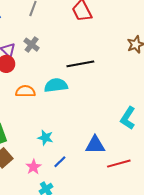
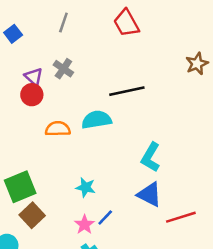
cyan L-shape: (128, 118) -> (151, 157), moved
blue triangle: (95, 145) -> (149, 194), turned 30
pink star: (33, 167) -> (84, 225), moved

